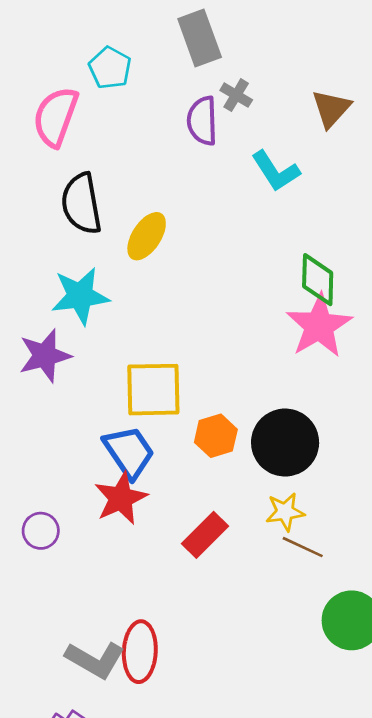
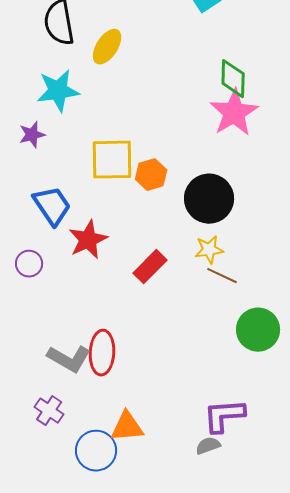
purple star: (45, 356) -> (32, 135), size x0.7
orange hexagon: (216, 436) -> (151, 175), moved
blue trapezoid: (129, 452) -> (52, 206), moved

